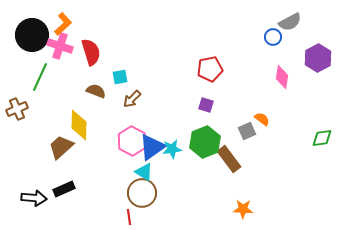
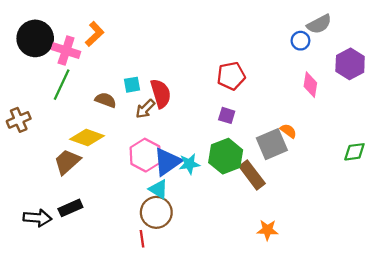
orange L-shape: (63, 24) -> (95, 34), moved
red semicircle: (91, 52) -> (161, 93), moved
green line: (40, 77) -> (62, 85), moved
yellow diamond: (79, 125) -> (87, 138), turned -72
gray square: (247, 131) -> (272, 144), size x1.6

